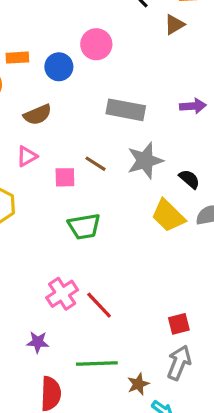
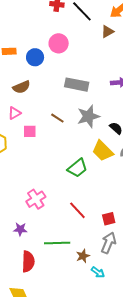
pink square: (65, 177) -> (30, 131), moved
green trapezoid: (84, 226) -> (77, 168), moved, turned -30
red line: (99, 305) -> (77, 210), moved

